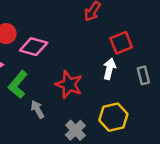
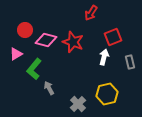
red star: (69, 85) -> (73, 42), moved

